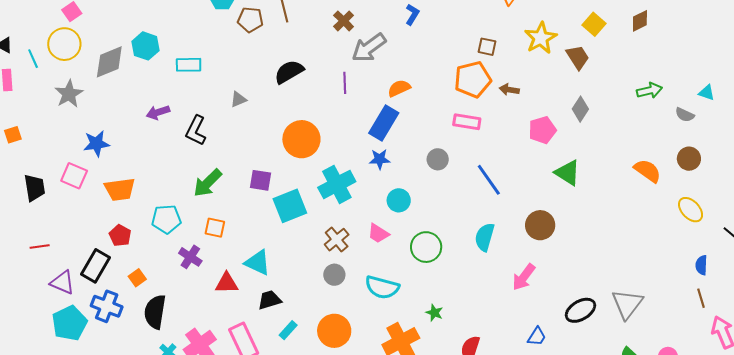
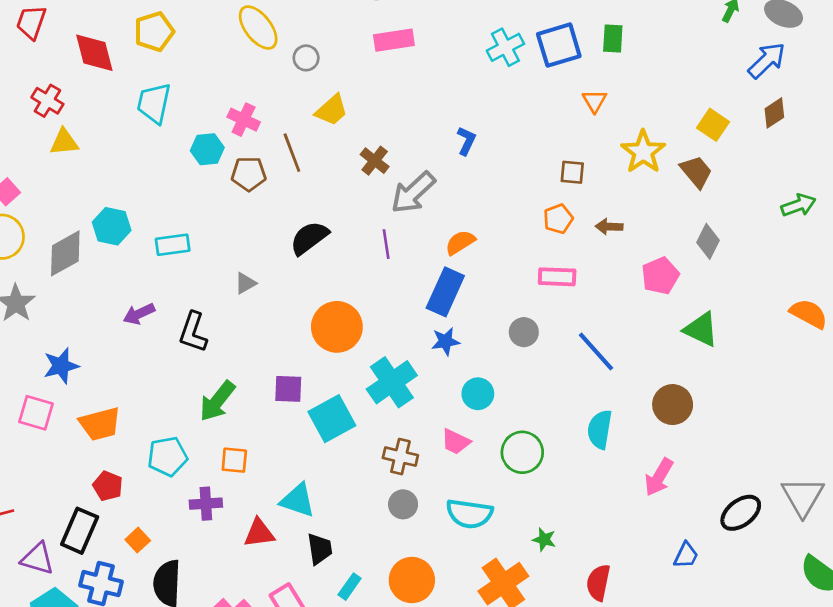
orange pentagon: (473, 79) -> (558, 219), size x0.6
brown cross: (337, 240) -> (400, 457), turned -30
purple cross: (190, 257) -> (206, 504), turned -30
black trapezoid: (270, 300) -> (320, 549), turned 105

